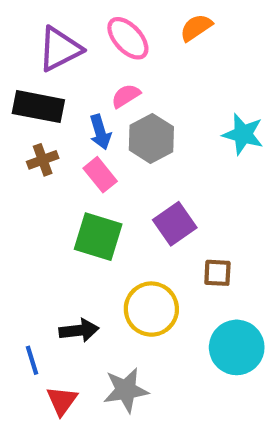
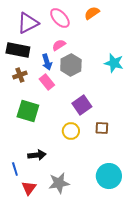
green square: (98, 237) -> (28, 111), moved
yellow circle: (151, 309) -> (71, 131), moved, size x0.7
cyan circle: (237, 347) -> (109, 176), moved

